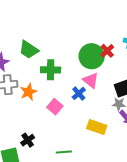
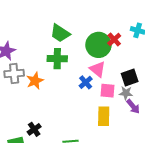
green trapezoid: (29, 50) -> (60, 33), moved
pink square: (55, 107) -> (108, 91), moved, turned -35
yellow rectangle: (97, 127) -> (104, 116), turned 72

